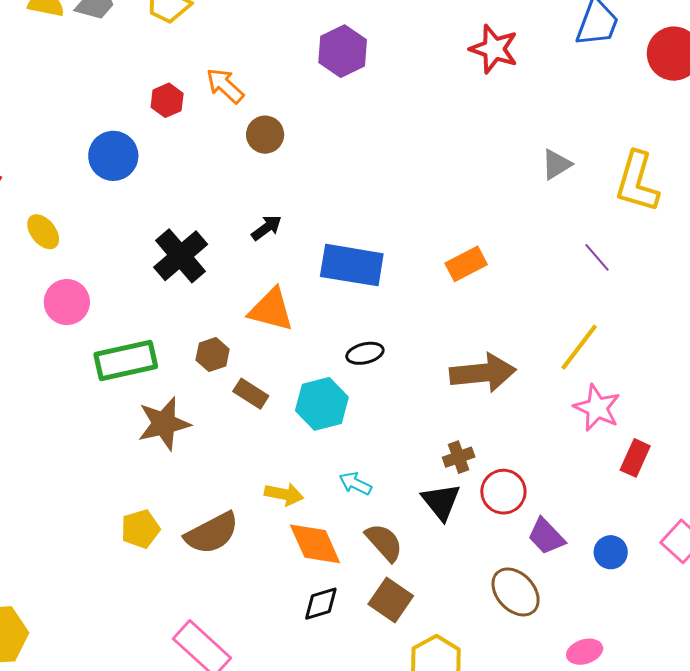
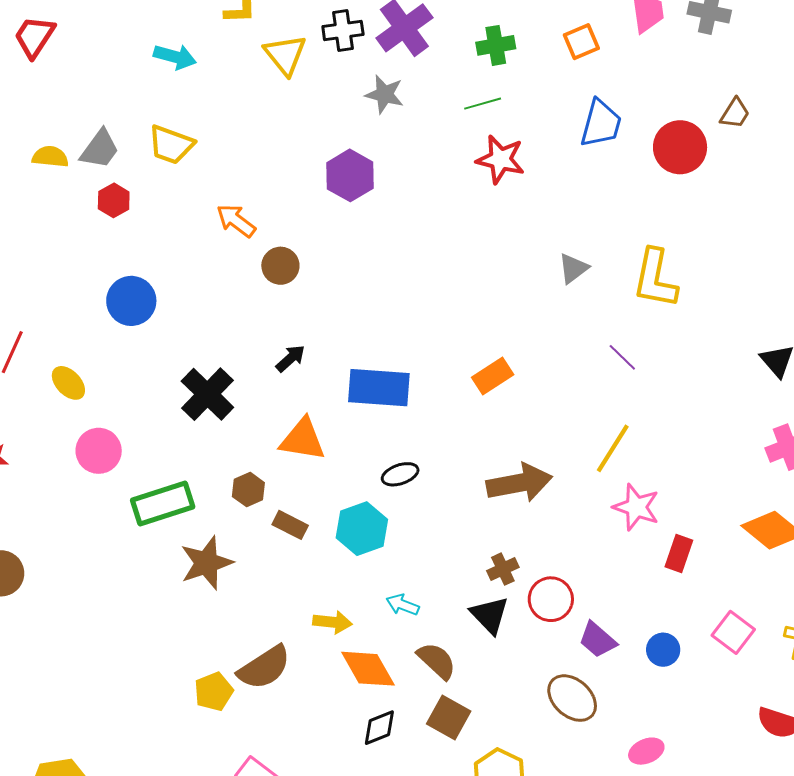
red hexagon: (167, 100) -> (114, 200), moved
yellow pentagon: (140, 529) -> (214, 692), moved

